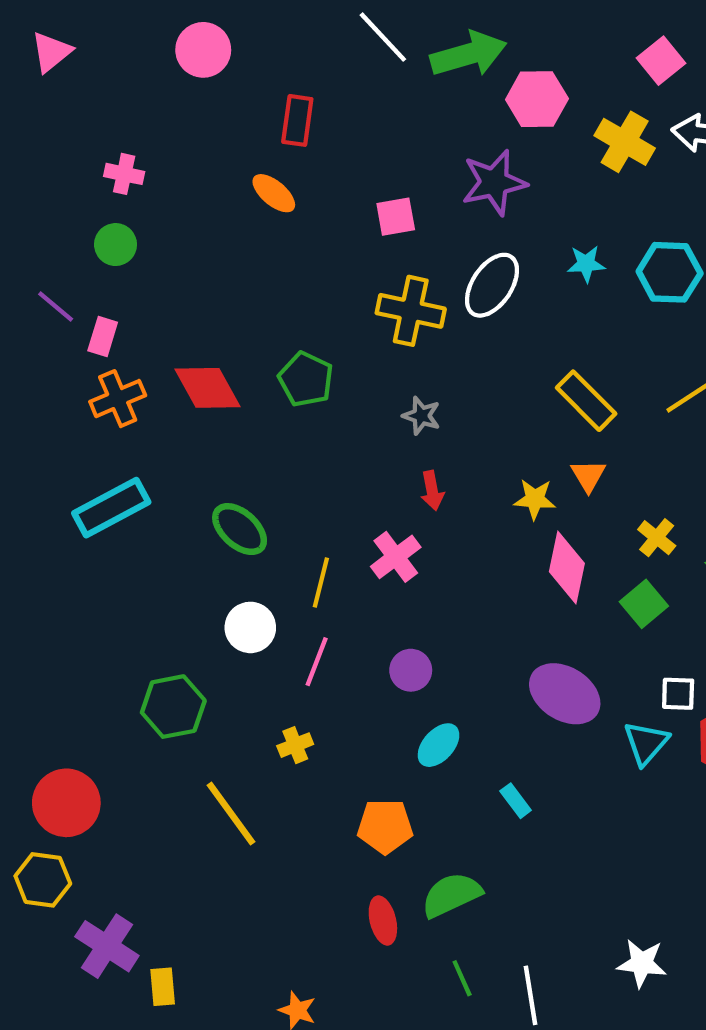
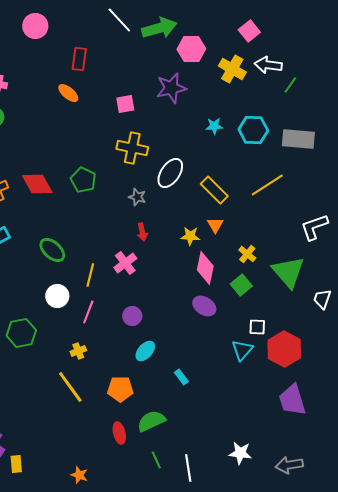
white ellipse: (492, 285) -> (170, 173), moved
purple ellipse: (565, 694) -> (204, 306), moved, size x0.7
yellow line: (231, 814) -> (70, 387), moved

